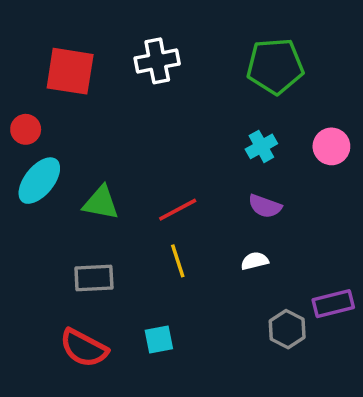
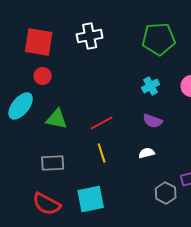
red circle: (26, 129) -> (43, 76), moved
cyan square: (159, 339) -> (91, 199), size x1.6

